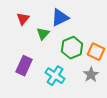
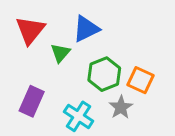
red triangle: (23, 19) -> (30, 30), size x1.5
gray star: (91, 75) -> (121, 107), moved

